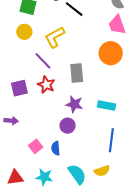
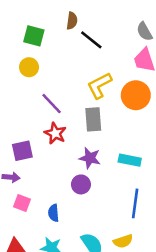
yellow L-shape: (55, 37) -> (99, 86), moved
purple square: (19, 88) -> (22, 151), moved
pink square: (36, 146) -> (22, 203), moved, turned -32
blue semicircle: (56, 148) -> (54, 213), moved

